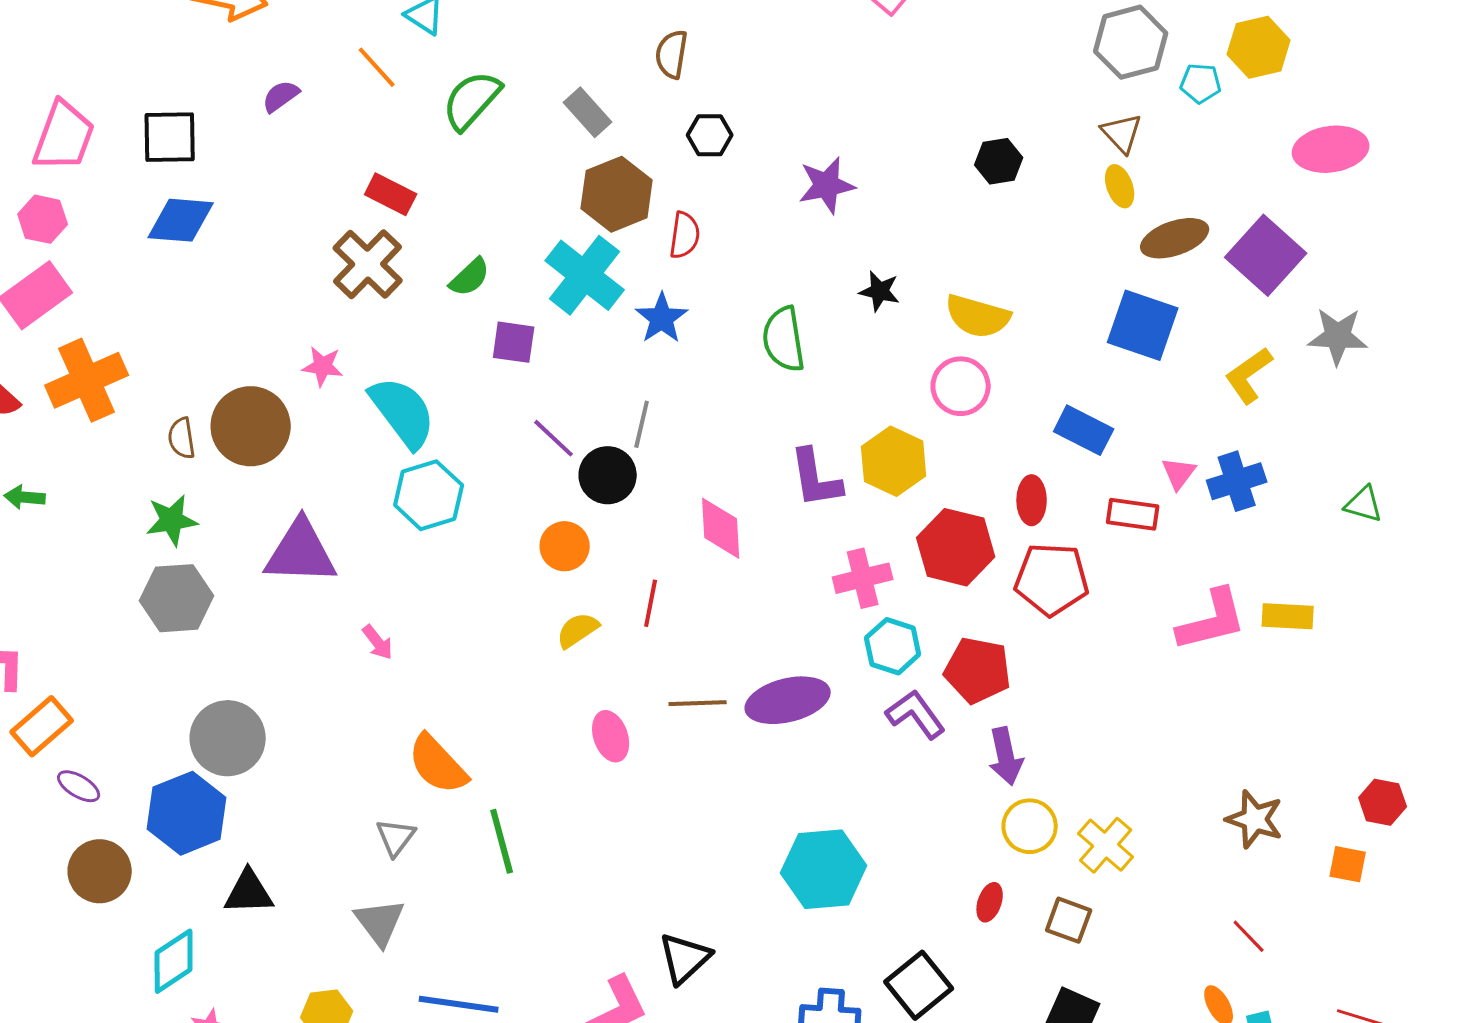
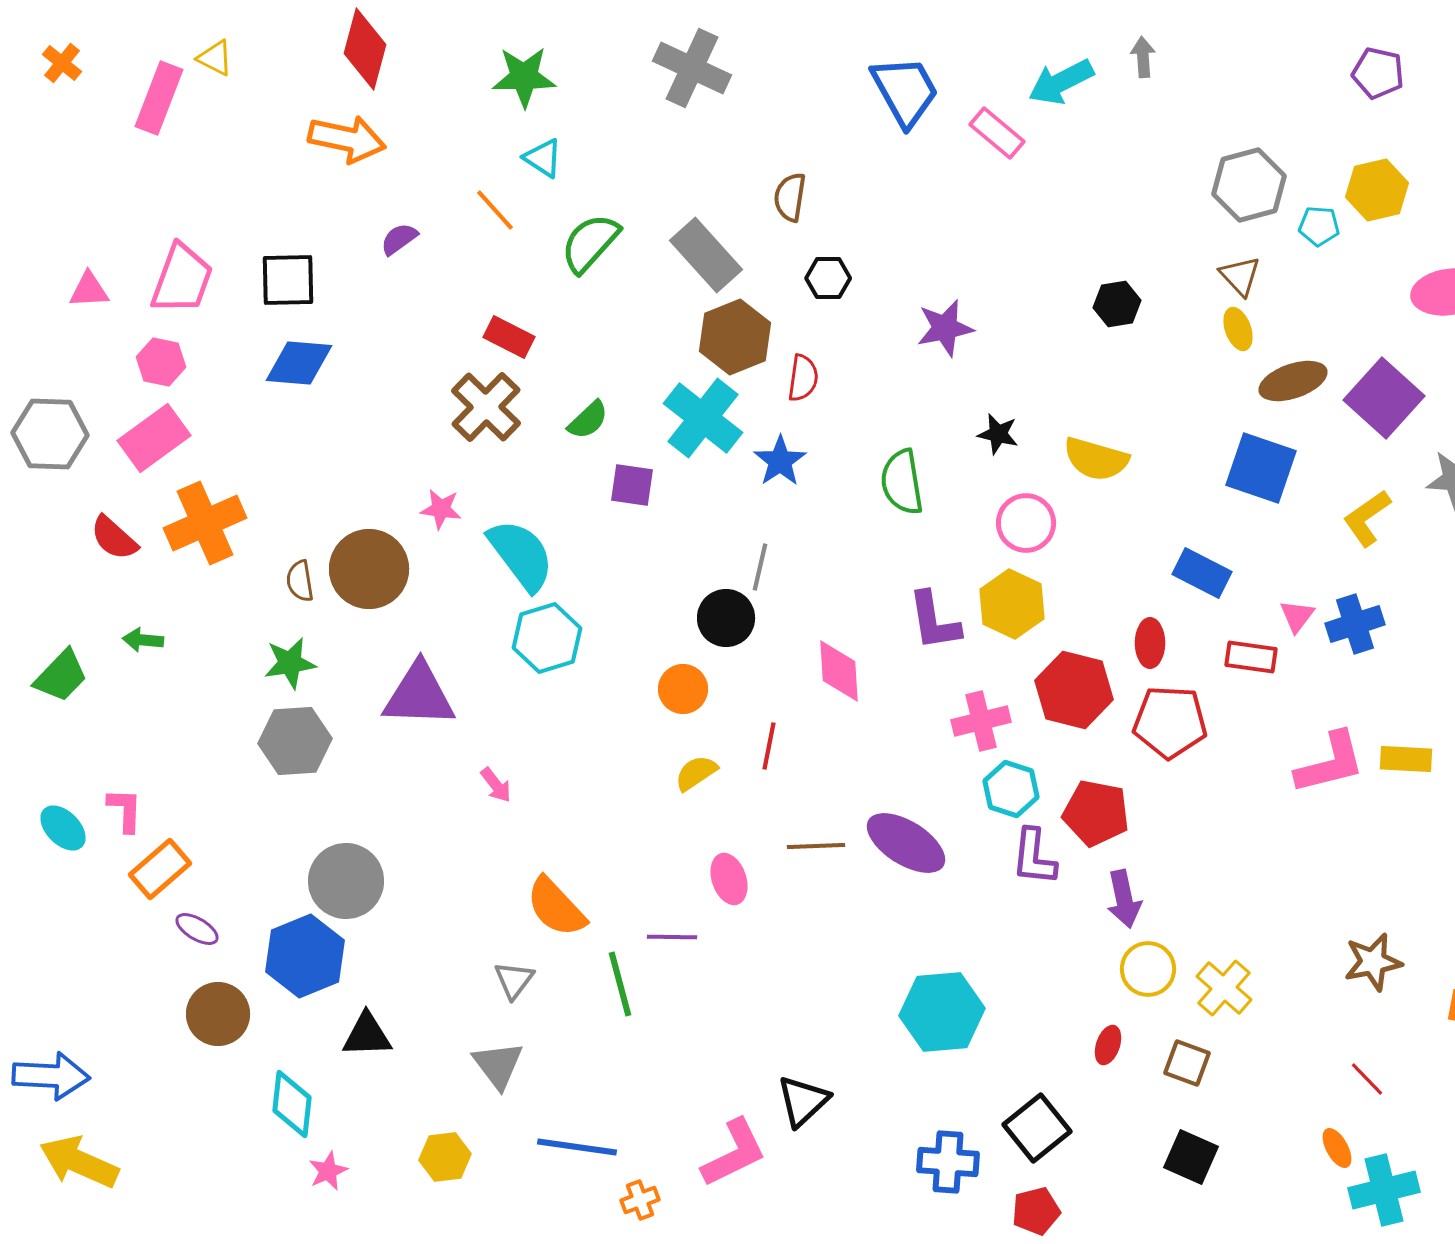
gray rectangle: (588, 112) -> (706, 255), size x1.5
pink circle: (961, 386) -> (1026, 523), moved
purple line: (554, 438) -> (672, 937), moved, turned -42
purple ellipse: (788, 700) -> (906, 843), turned 46
purple L-shape: (916, 714) -> (1034, 857), turned -138
brown star: (1255, 819) -> (1373, 962), turned -30
cyan diamond: (174, 961) -> (292, 1104), turned -50

